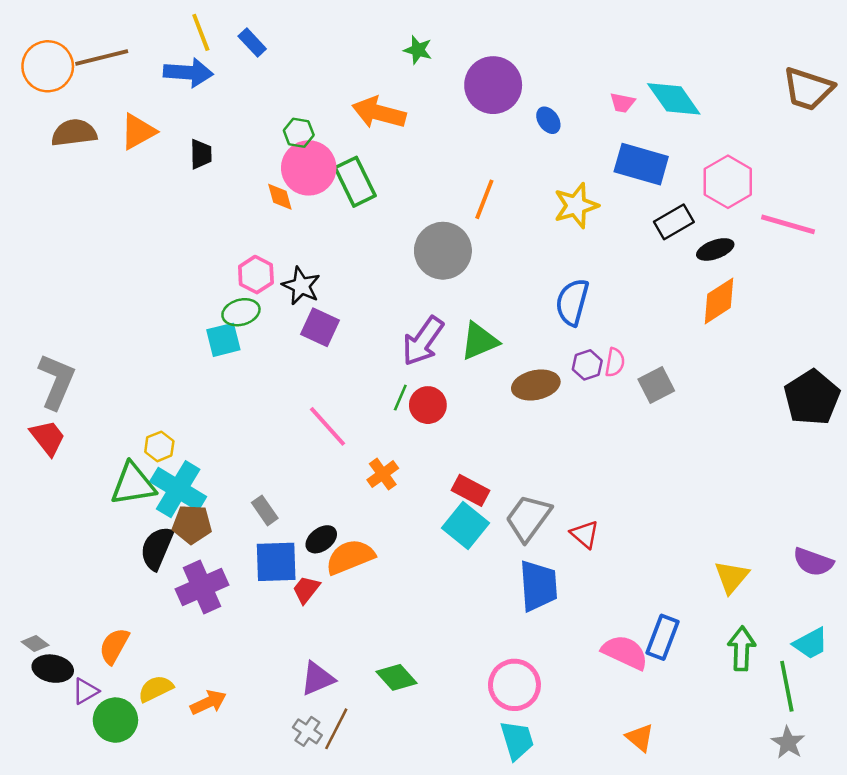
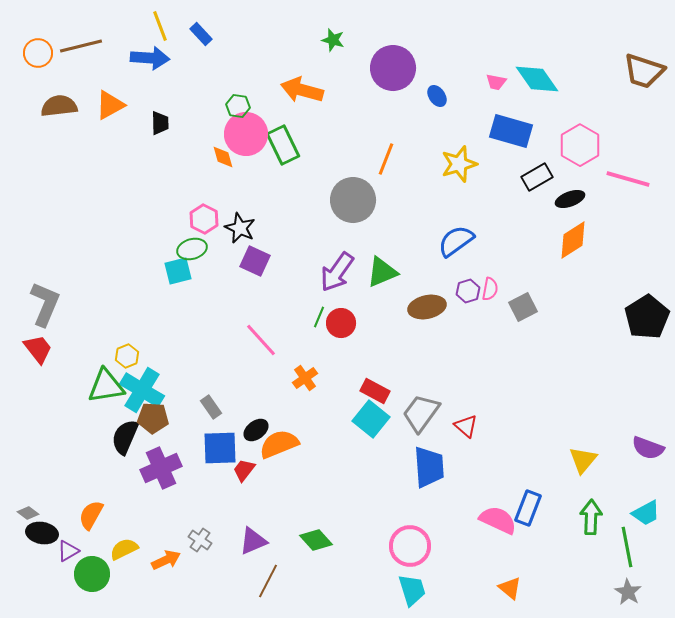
orange circle: (48, 66) -> (38, 53), size x0.7
blue semicircle: (572, 302) -> (456, 241), turned 39
gray cross: (307, 731) -> (200, 540), moved

